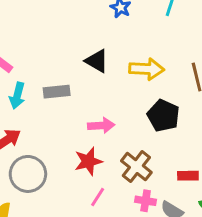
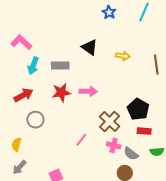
yellow arrow: (147, 69) -> (123, 56), size x0.6
black pentagon: (163, 115) -> (138, 109), moved
red star: (88, 161) -> (61, 93), moved
gray circle: (28, 174) -> (35, 120), size x0.7

